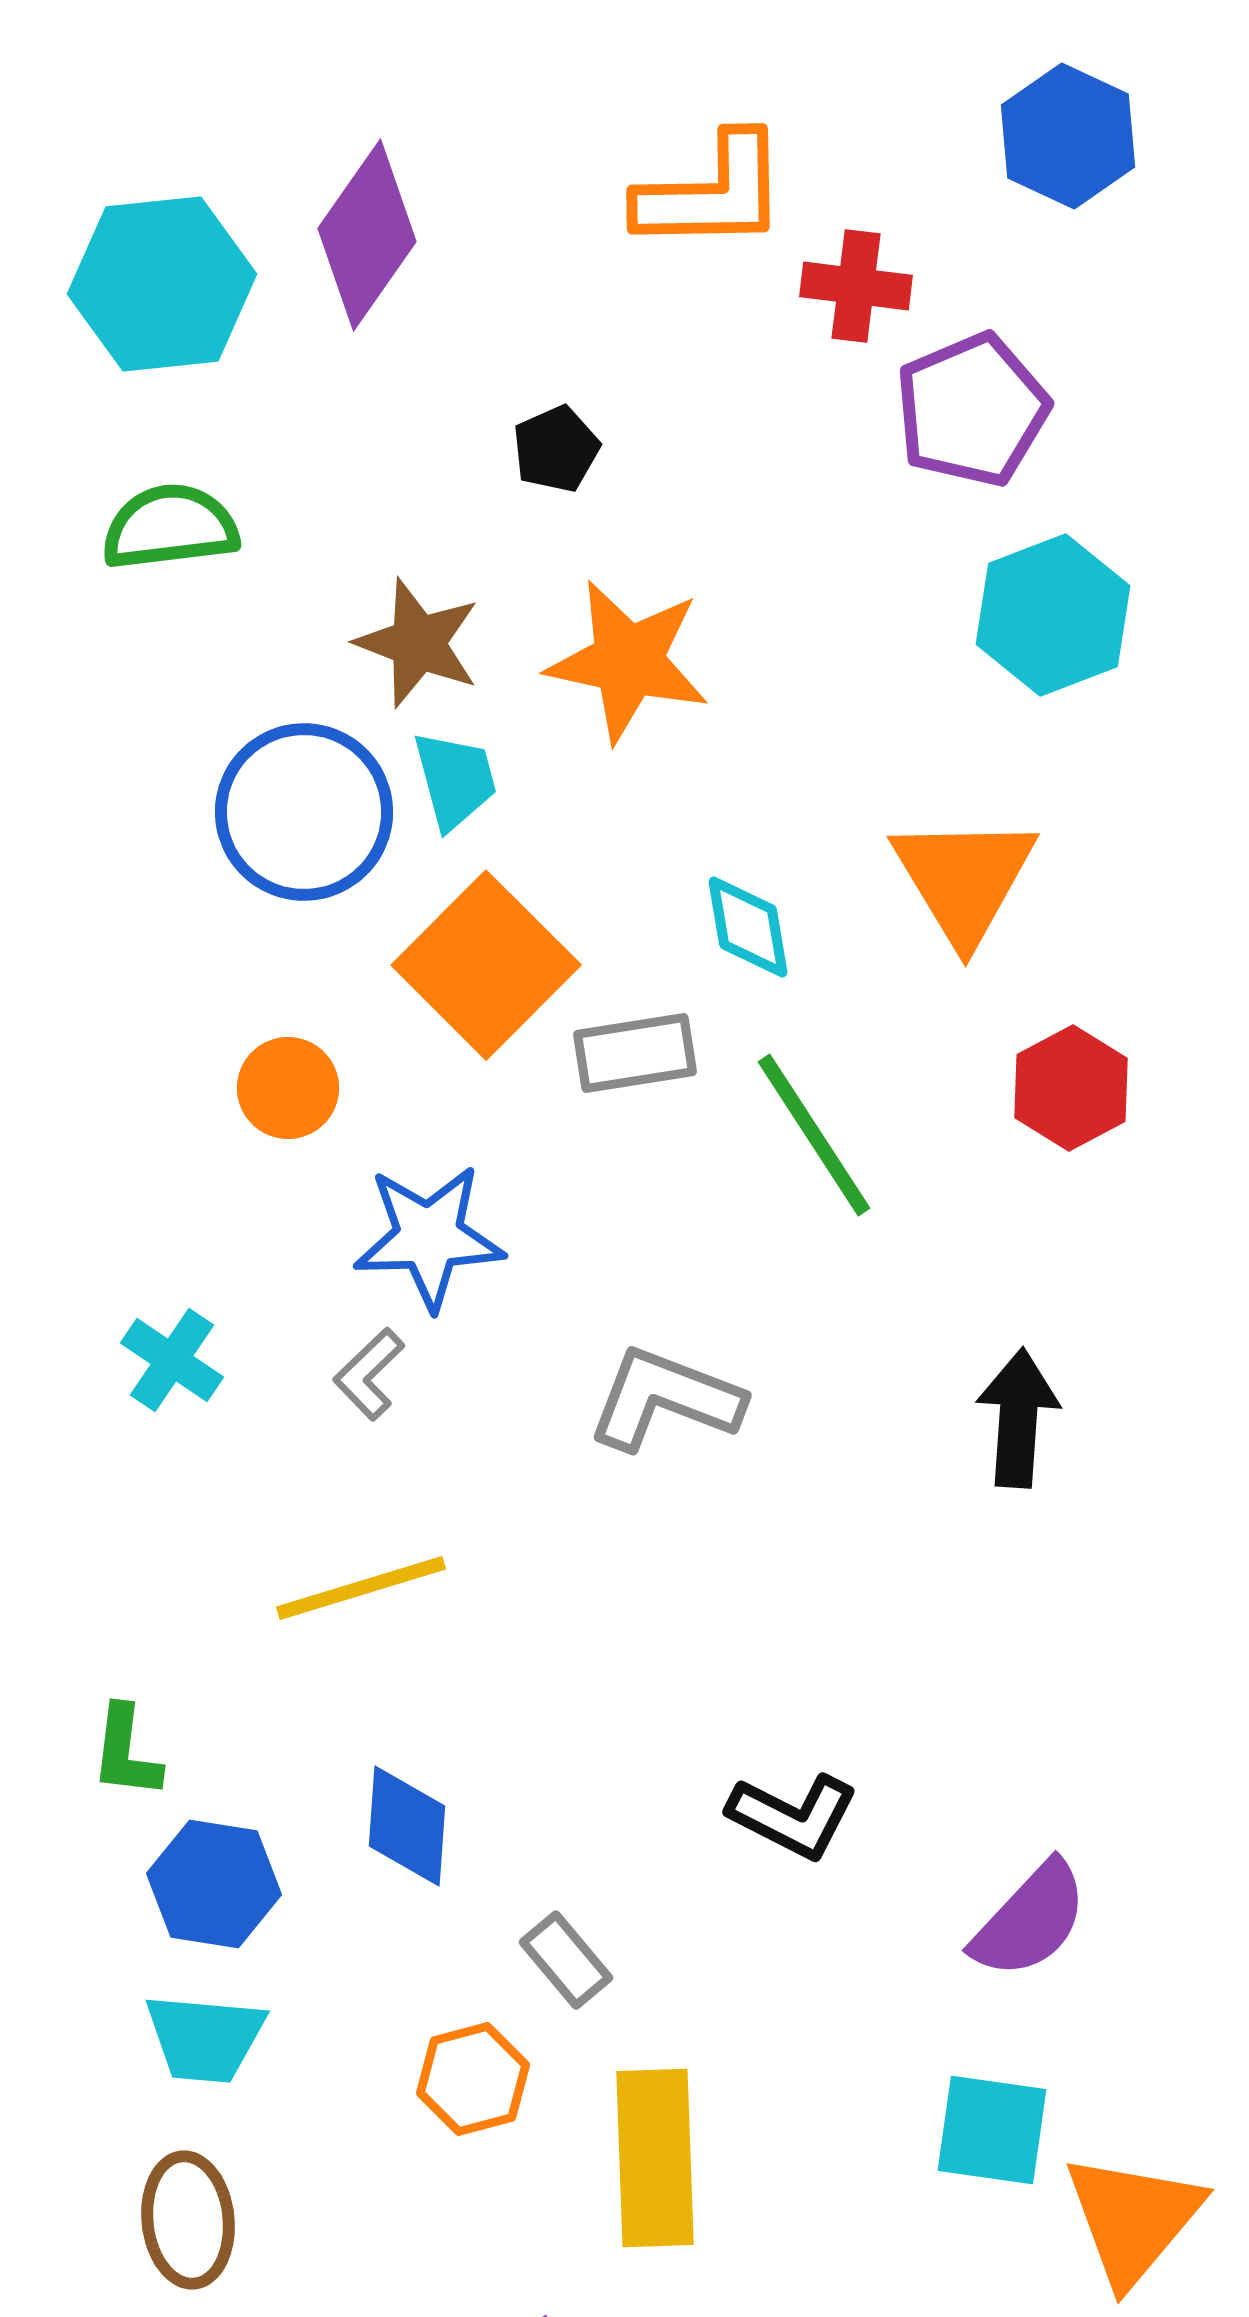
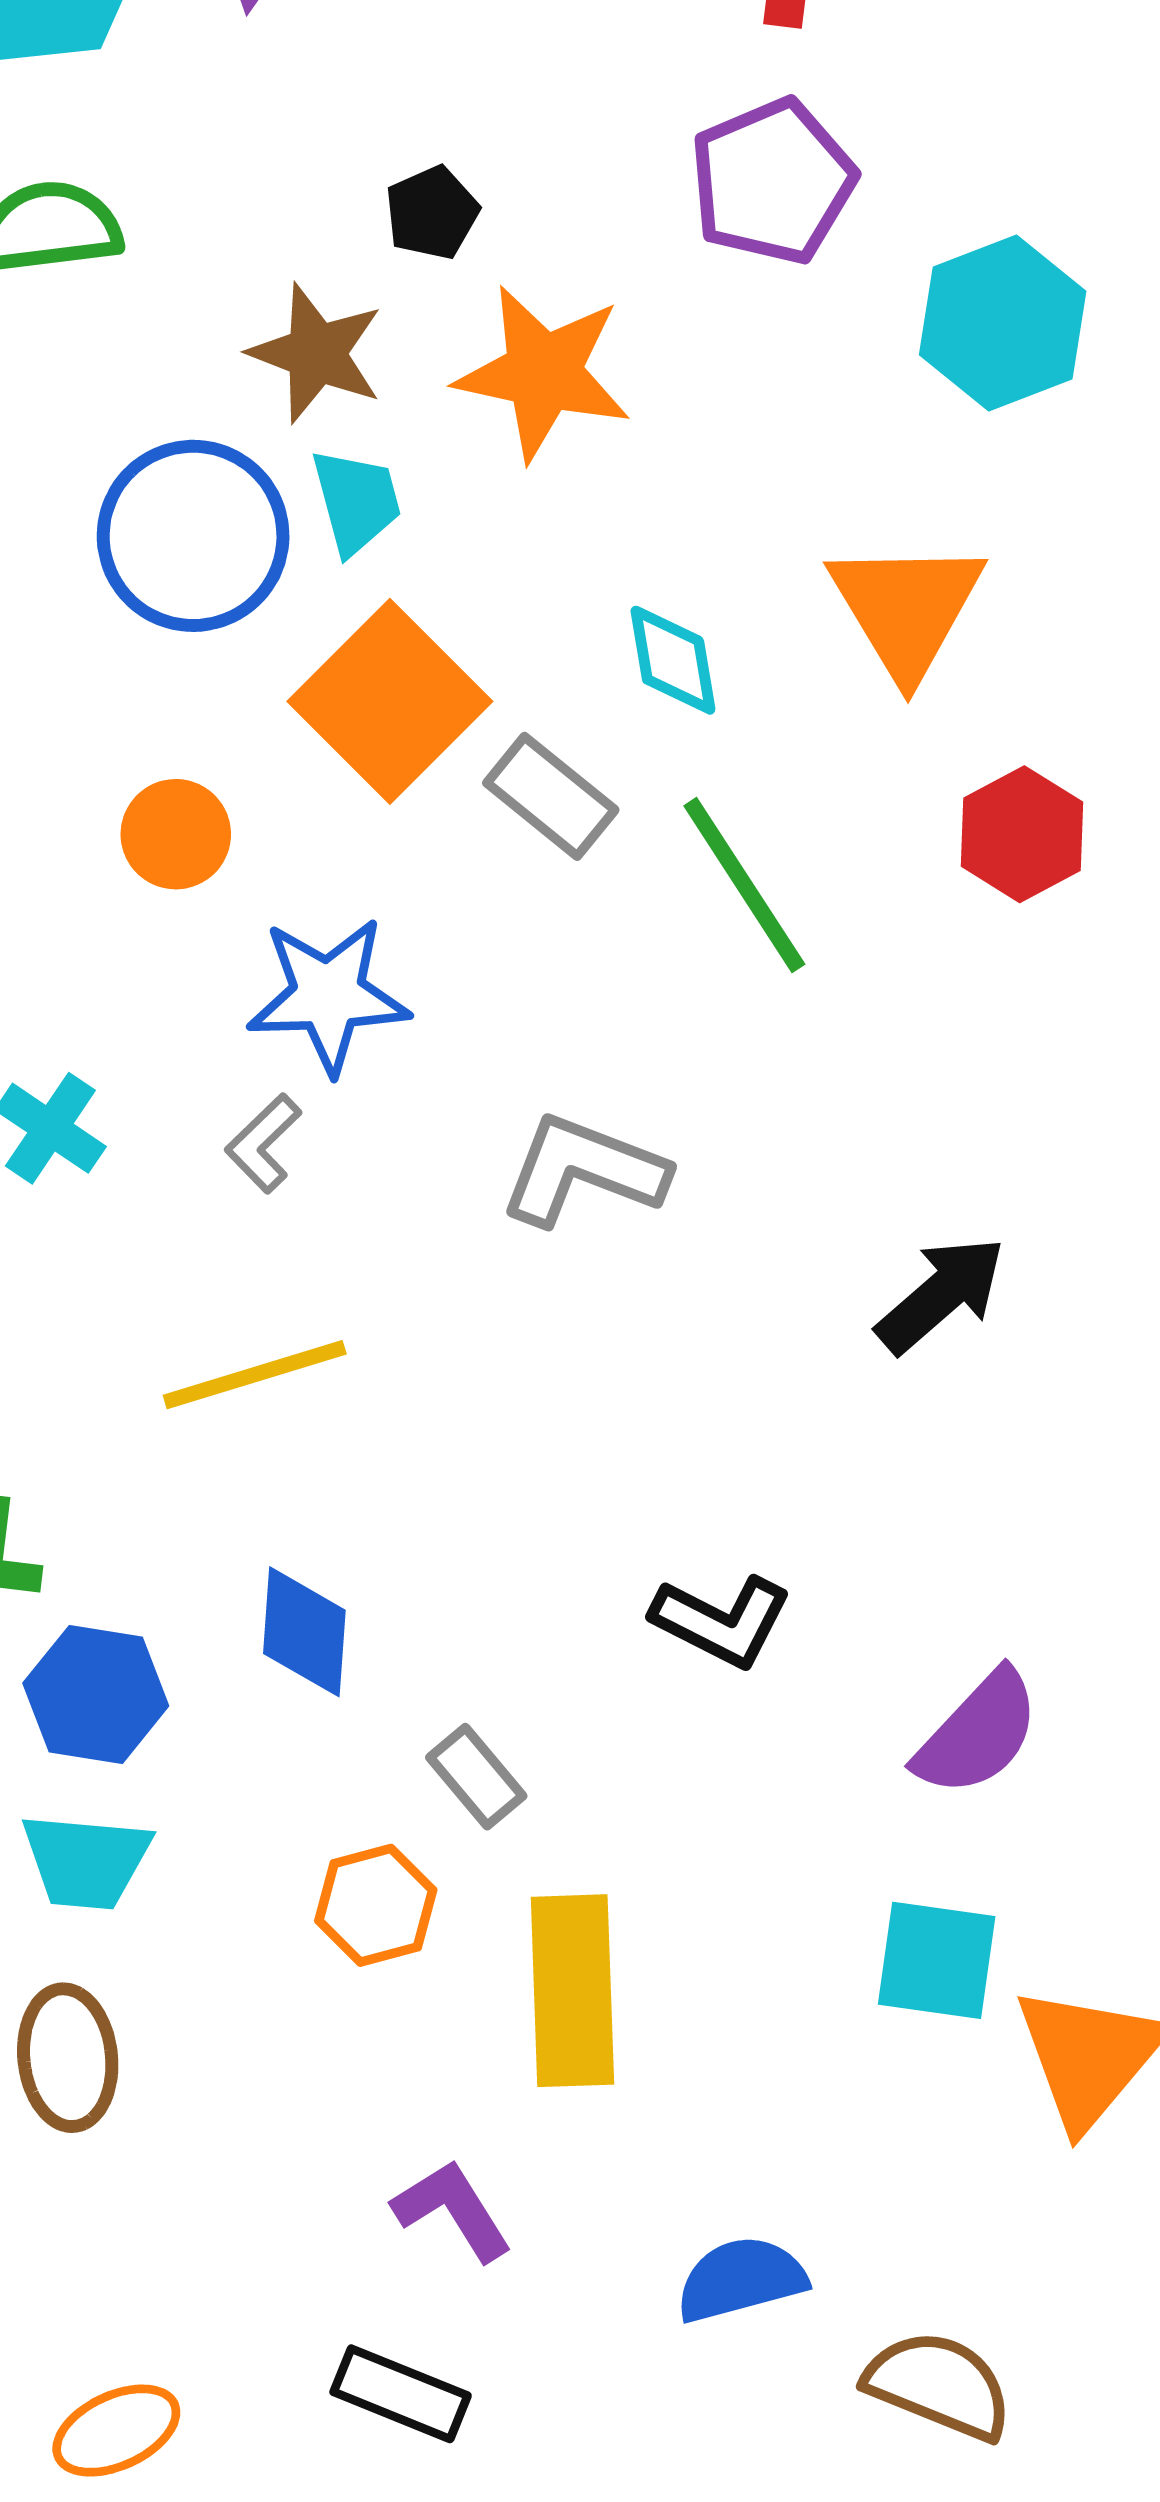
purple pentagon: (972, 410) -> (772, 181), moved
black pentagon: (556, 449) -> (432, 213), moved
gray rectangle: (635, 1053) -> (551, 796), turned 48
black arrow: (1018, 1418) -> (941, 1295), moved, turned 45

